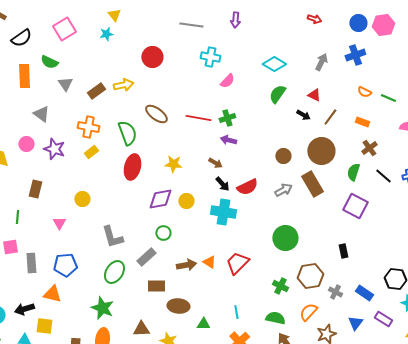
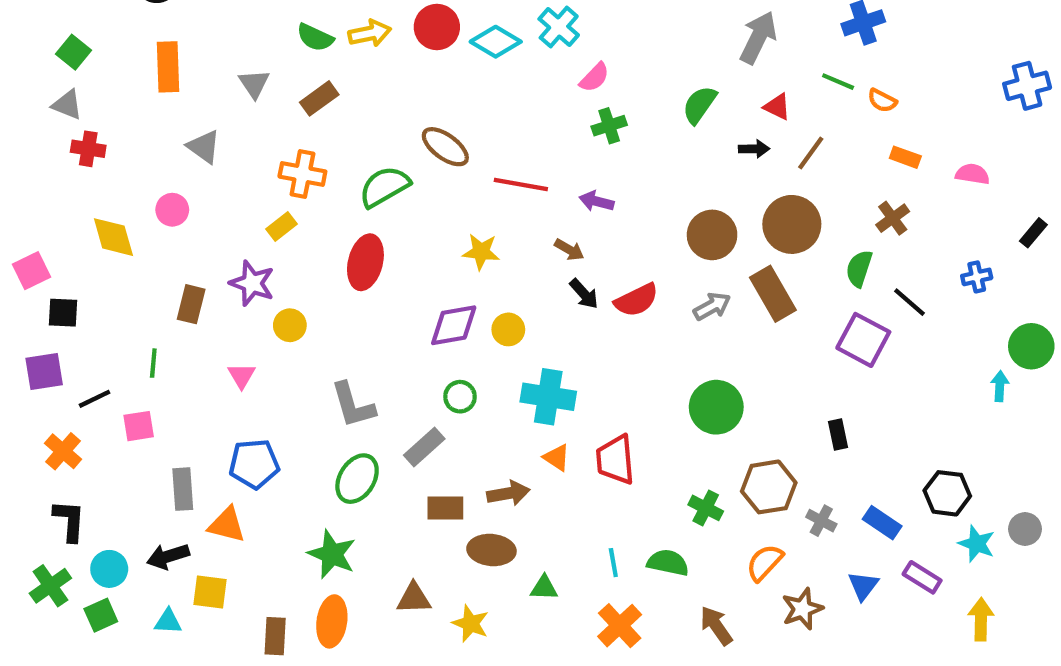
cyan cross: (210, 57) -> (559, 27), turned 30
green semicircle: (49, 62) -> (315, 37), moved
gray arrow: (321, 62) -> (758, 37), moved, size x1.4
cyan diamond: (274, 64) -> (496, 42), moved
yellow arrow: (123, 85) -> (370, 33), moved
green line: (388, 98) -> (838, 82), moved
black arrow: (303, 115) -> (754, 149), turned -32
red line: (198, 118) -> (521, 185), moved
green cross: (227, 118) -> (609, 126), moved
orange rectangle: (362, 122) -> (905, 157), moved
green semicircle: (127, 133) -> (384, 187), turned -100
purple star: (54, 149) -> (252, 283), moved
yellow rectangle: (91, 152) -> (281, 227), moved
brown circle: (283, 156) -> (712, 235), size x1.5
red ellipse: (132, 167) -> (365, 262), moved
black line: (383, 176) -> (909, 302), moved
cyan cross: (223, 212) -> (548, 397), moved
gray rectangle: (31, 263) -> (183, 489), moved
red trapezoid: (237, 263) -> (615, 460), turned -50
brown arrow: (186, 265) -> (508, 493), moved
green semicircle: (275, 318) -> (668, 563), moved

